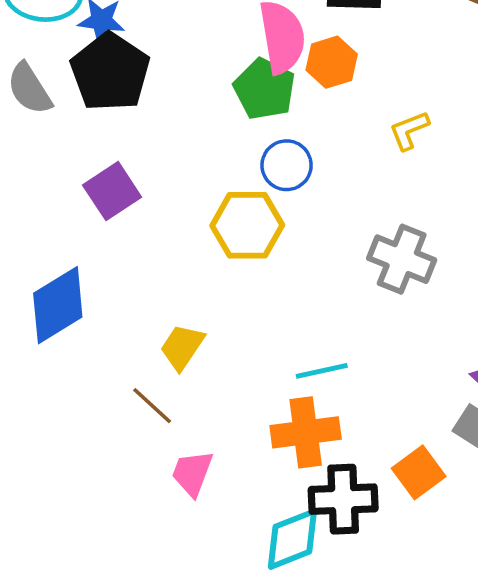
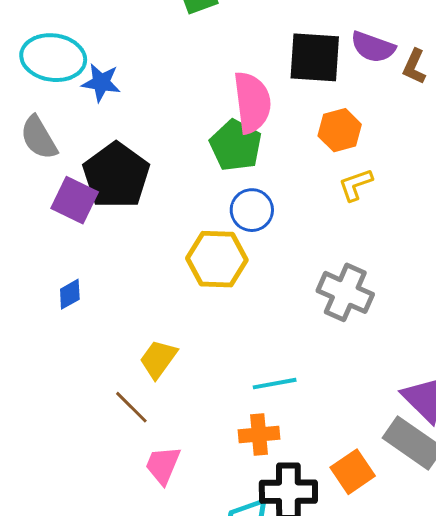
orange hexagon: (332, 62) -> (340, 130), moved
black pentagon: (110, 72) -> (116, 175), moved
purple square: (112, 191) -> (75, 200), moved, turned -33
blue diamond: (58, 305) -> (70, 294), moved, size x0.5
orange cross: (306, 432) -> (259, 435), size x0.7

